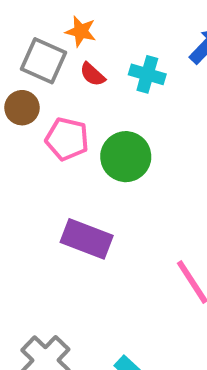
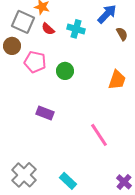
green circle: (126, 157) -> (65, 71), size x0.7
purple rectangle: (87, 239) -> (45, 113), size x0.7

